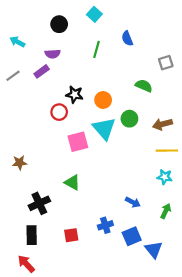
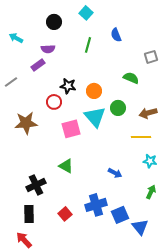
gray line: (13, 76) -> (11, 82), moved
yellow line: (167, 151) -> (141, 137), moved
brown star: (20, 163) -> (26, 123), moved, size x1.6
blue arrow: (133, 202) -> (115, 173), moved
blue cross: (105, 225) -> (96, 205), size x1.5
red square: (71, 235) -> (65, 214), turned -32

